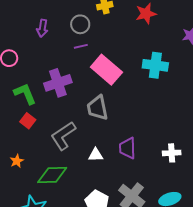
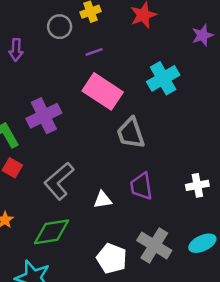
gray circle: (80, 24) -> (60, 27), moved
purple line: (81, 46) -> (94, 52), moved
cyan cross: (155, 65) -> (163, 78), turned -30
gray trapezoid: (97, 108) -> (131, 133), moved

